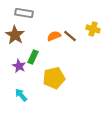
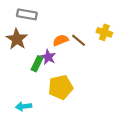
purple star: (19, 66) -> (48, 57), moved
cyan arrow: (21, 95) -> (24, 106), turned -56

